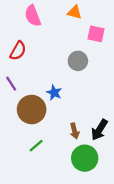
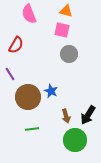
pink square: (96, 34) -> (62, 30), moved
blue star: (54, 93) -> (51, 91), moved
green line: (36, 146) -> (32, 129), turned 32

